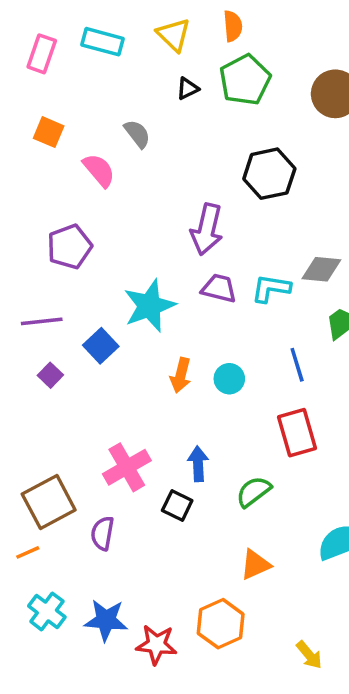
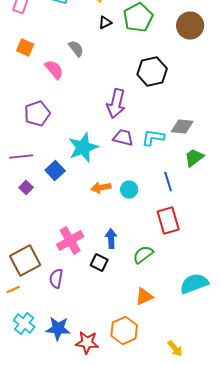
orange arrow: (181, 375) -> (101, 188), turned 66

